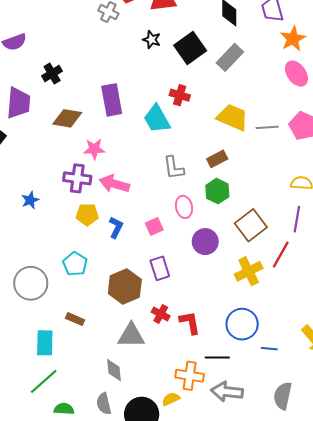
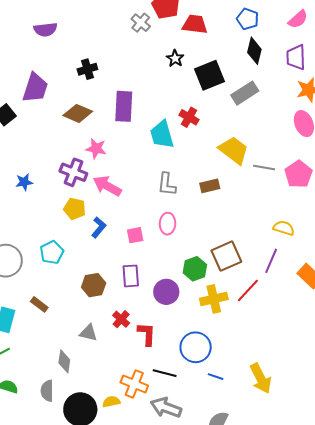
black cross: (52, 73) -> (87, 69), moved
green hexagon: (217, 191) -> (195, 269), moved
purple circle: (205, 242) -> (166, 292), moved
brown hexagon: (125, 286) -> (94, 285), size x0.7
gray triangle: (131, 336) -> (88, 333), size x0.7

